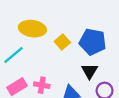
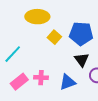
yellow ellipse: (32, 29) -> (37, 17), moved

